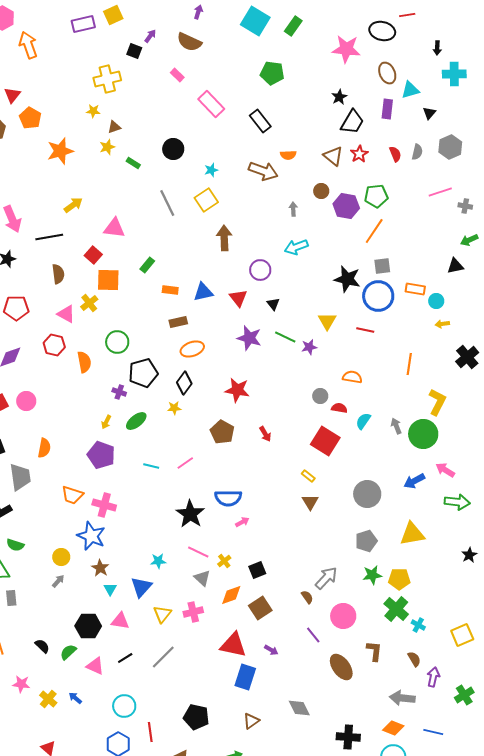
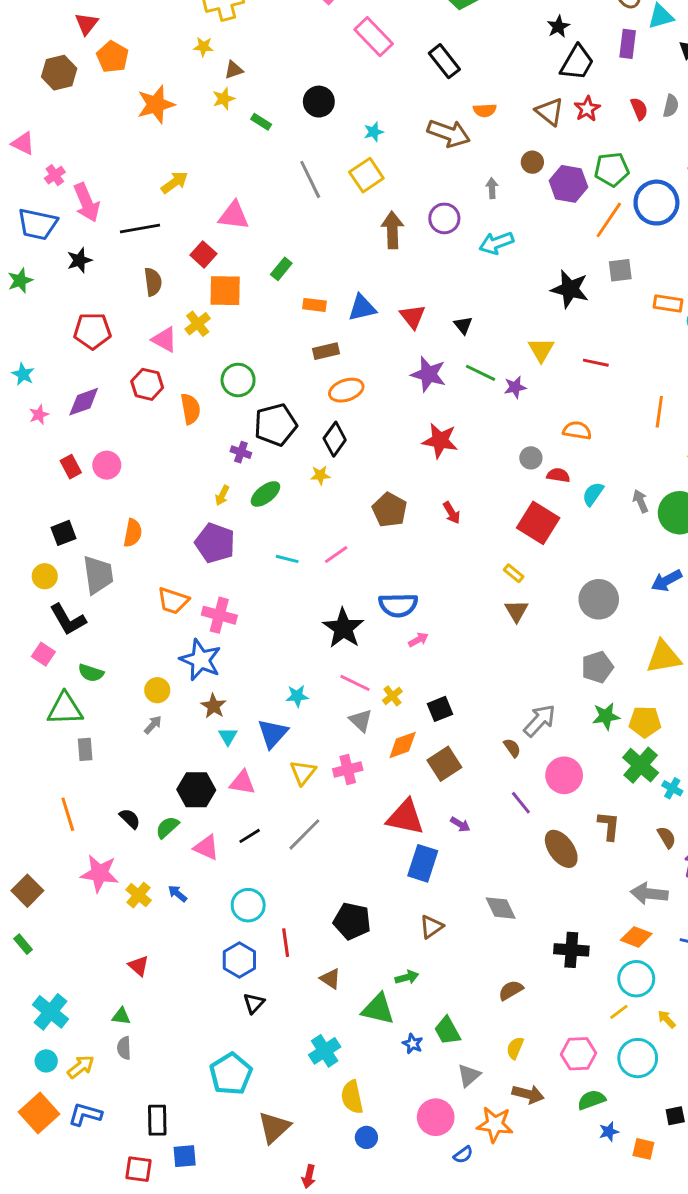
purple circle: (260, 270) -> (444, 218), moved
blue circle: (378, 296) -> (656, 203), moved
red star: (237, 390) -> (440, 441), moved
pink star: (21, 684) -> (100, 873), size x1.5

